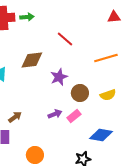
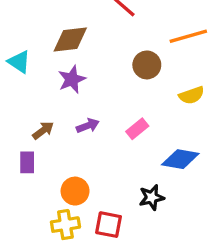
purple star: (59, 77) -> (72, 79), moved
brown circle: (80, 93) -> (147, 65), moved
purple arrow: (55, 114) -> (88, 126), moved

